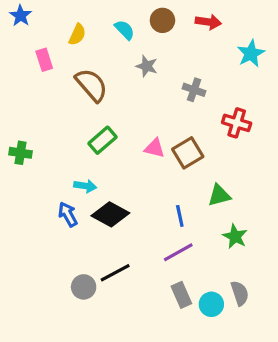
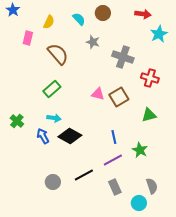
red arrow: (208, 22) -> (143, 14), moved
pink rectangle: (44, 60) -> (28, 38), turned 32
gray cross: (194, 90) -> (123, 57), size x1.5
green rectangle: (103, 140) -> (52, 89), moved
green cross: (21, 153) -> (17, 121), moved, turned 32
green triangle: (219, 195) -> (149, 115), moved
green star: (235, 236) -> (140, 150), moved
black line: (115, 273) -> (84, 175), moved
cyan circle: (211, 304) -> (139, 203), moved

